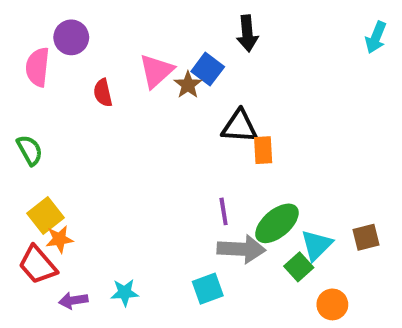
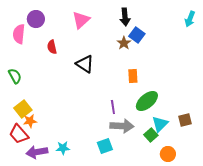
blue square: (208, 69) -> (137, 35), moved
pink triangle: (156, 71) -> (81, 20), moved
brown star: (188, 85) -> (124, 43), moved
black triangle: (239, 126) -> (85, 64), moved, turned 30
green ellipse: (277, 223) -> (147, 101), moved
purple arrow: (73, 301) -> (37, 152), size x1.5

